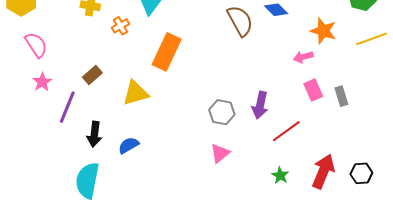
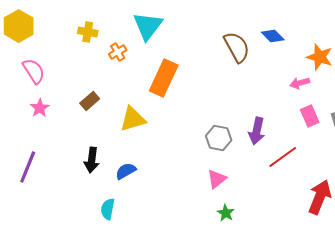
purple line: (67, 107) -> (28, 167), moved
green star: (280, 175) -> (226, 213), moved
cyan semicircle: (87, 180) -> (108, 209), moved, size x0.6

